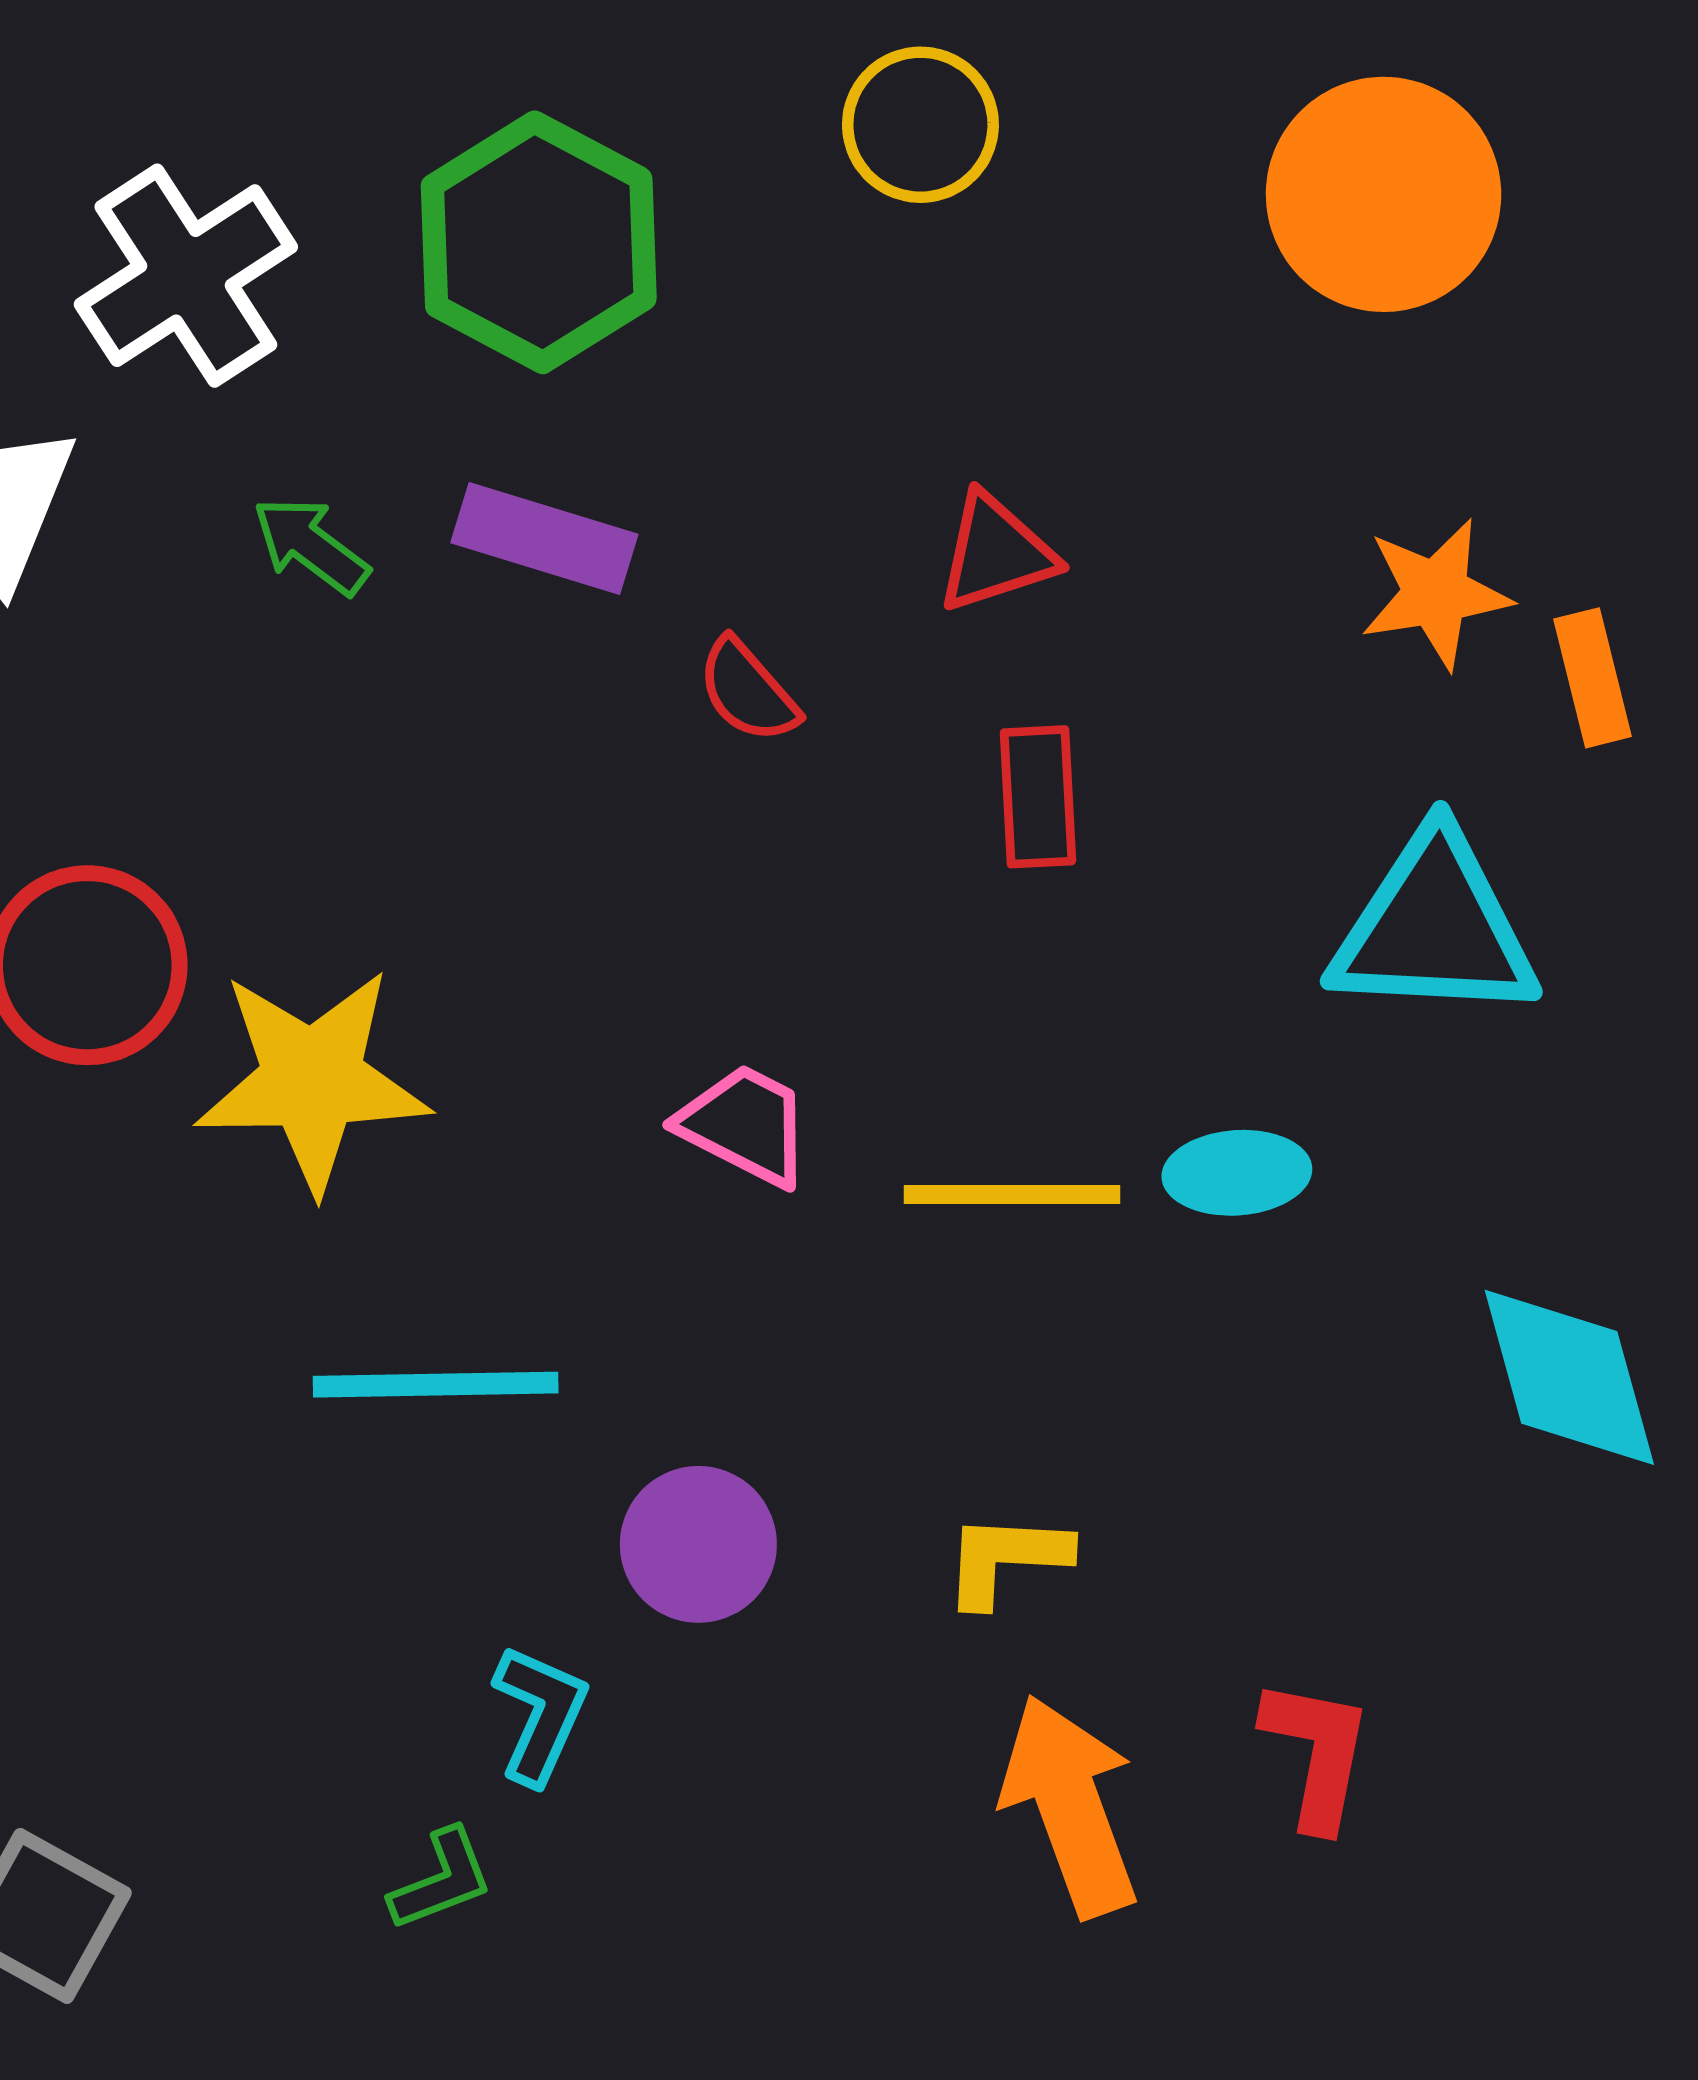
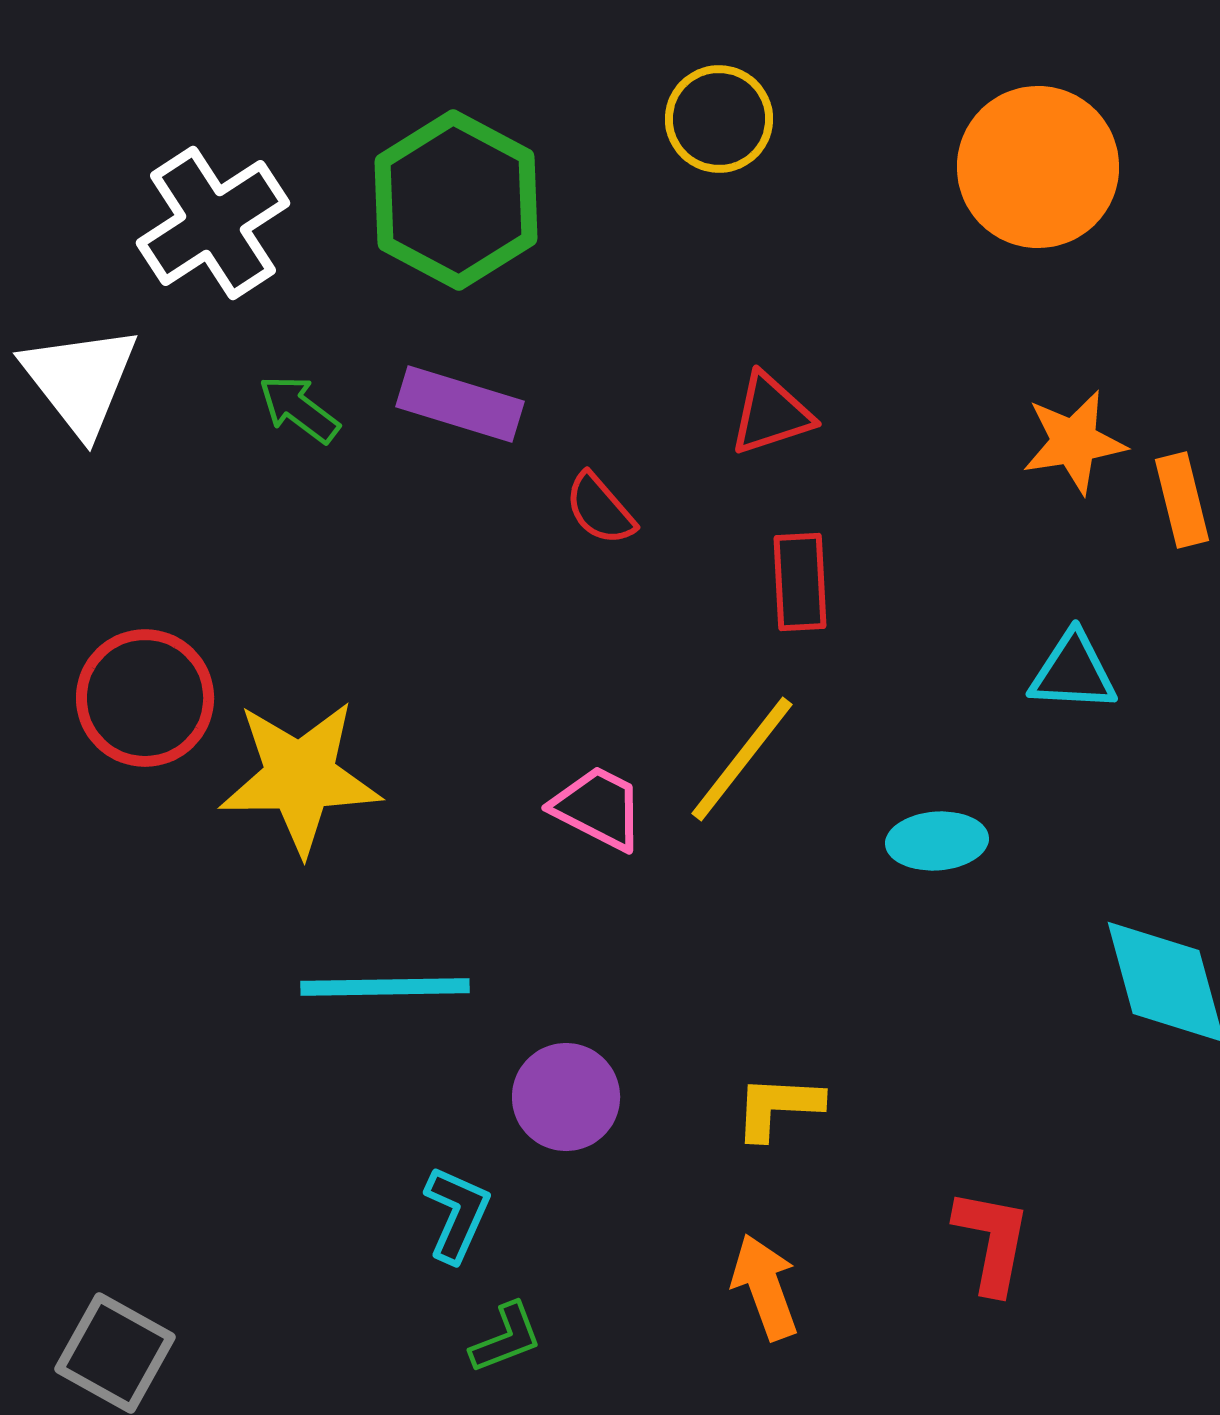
cyan triangle: (1434, 927) -> (1073, 672), size x0.6
yellow line: (1012, 1195) -> (742, 759), moved, turned -52
orange arrow: (1070, 1806) -> (765, 1287), moved, size x0.7
green L-shape: (441, 1880) -> (506, 1338), moved

